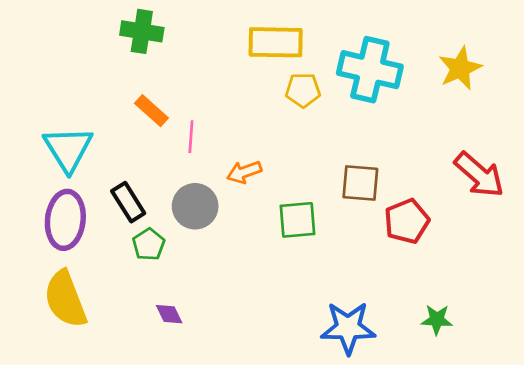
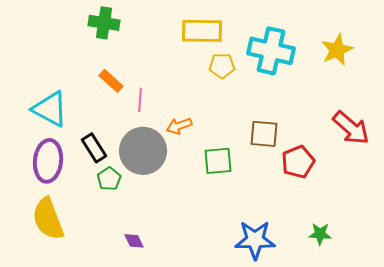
cyan triangle: (68, 149) -> (50, 109), turned -30
gray circle: (195, 206) -> (143, 151), size x1.4
purple diamond: (169, 314) -> (134, 241), moved

